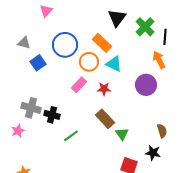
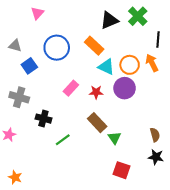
black triangle: (117, 18) -> (109, 20), turned 30
green cross: (145, 27) -> (138, 16), moved
orange circle: (89, 62) -> (130, 65), moved
purple circle: (146, 85) -> (125, 88), moved
gray cross: (31, 108) -> (19, 97), moved
black star: (153, 153) -> (156, 157), moved

